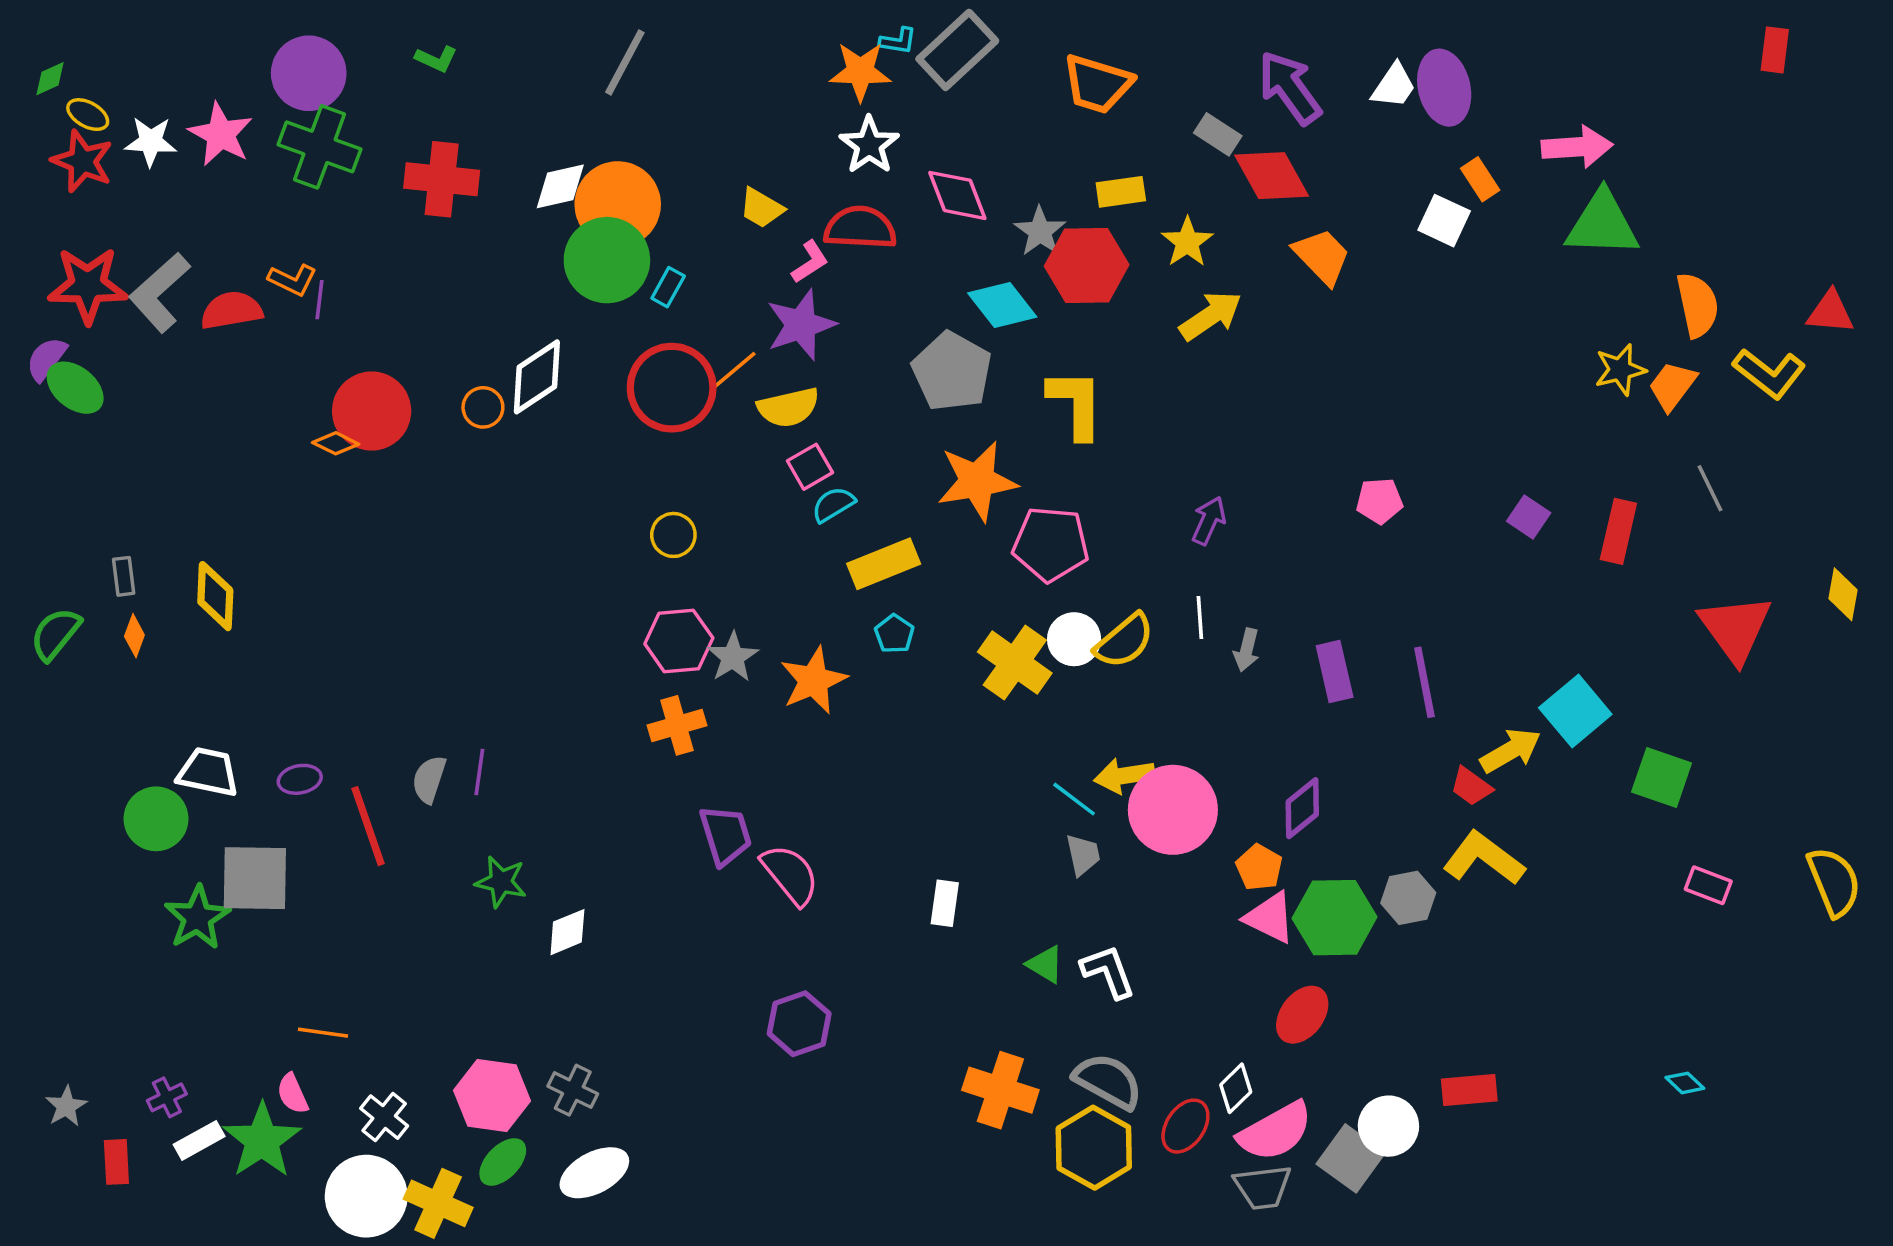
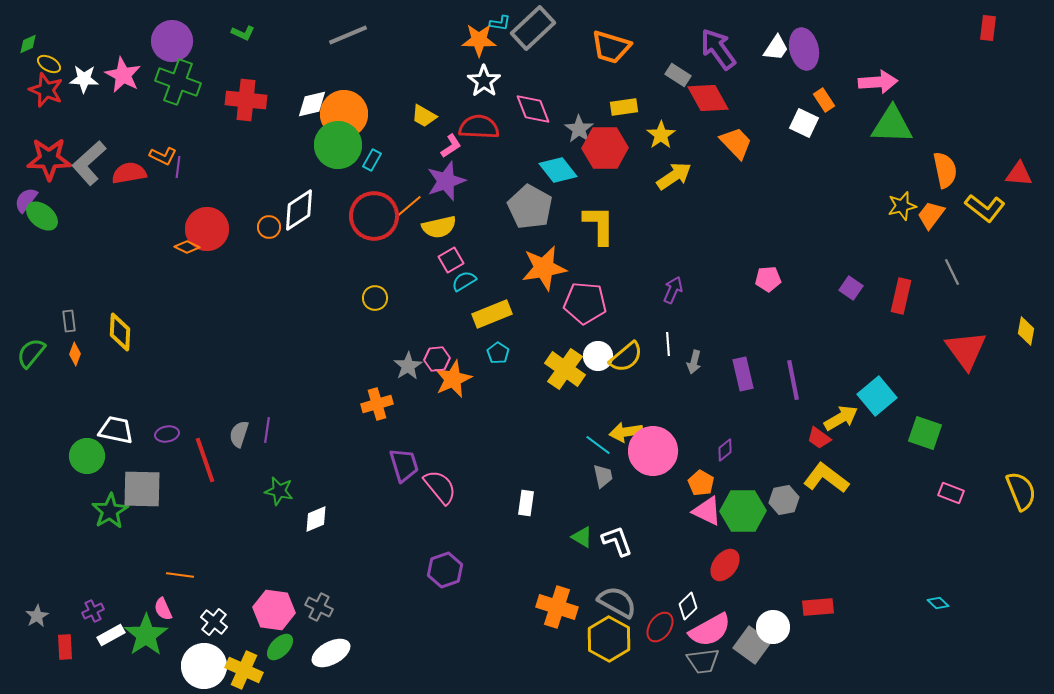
gray line: (625, 62) -> (348, 35), turned 39
pink hexagon: (679, 641) -> (437, 359), moved, size x0.7
purple diamond: (1302, 808) -> (725, 450), size x0.7

